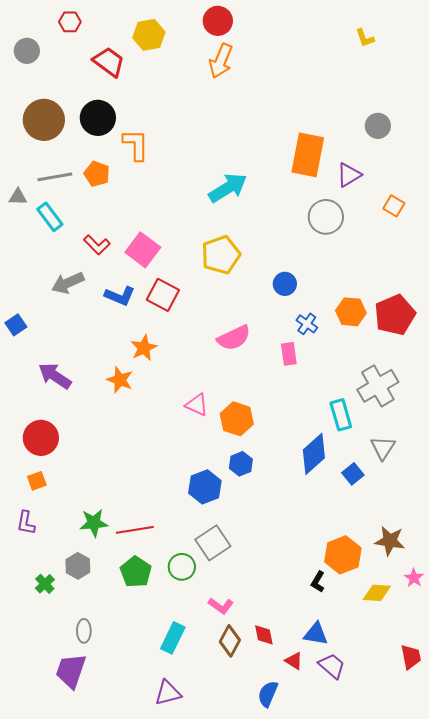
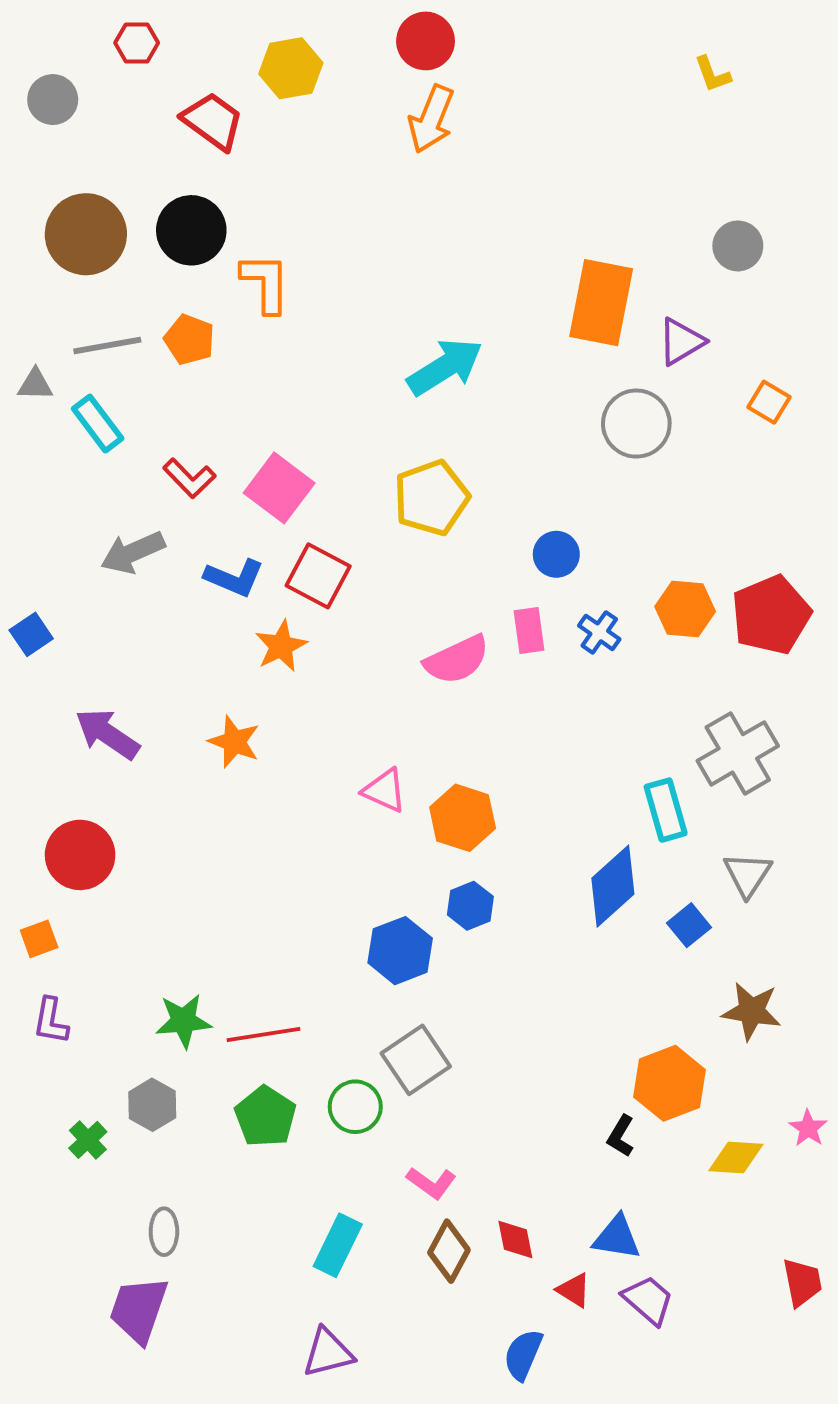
orange star: (144, 348) -> (281, 646), moved
pink rectangle: (289, 354) -> (529, 630), moved
orange square: (37, 481) -> (39, 939), moved
brown star: (390, 541) -> (751, 1011), moved

